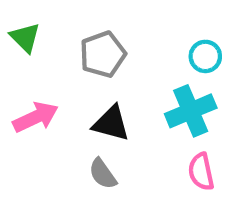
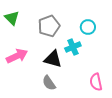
cyan circle: (205, 56) -> (88, 27), moved
cyan cross: (191, 111) -> (73, 47), moved, size x0.7

